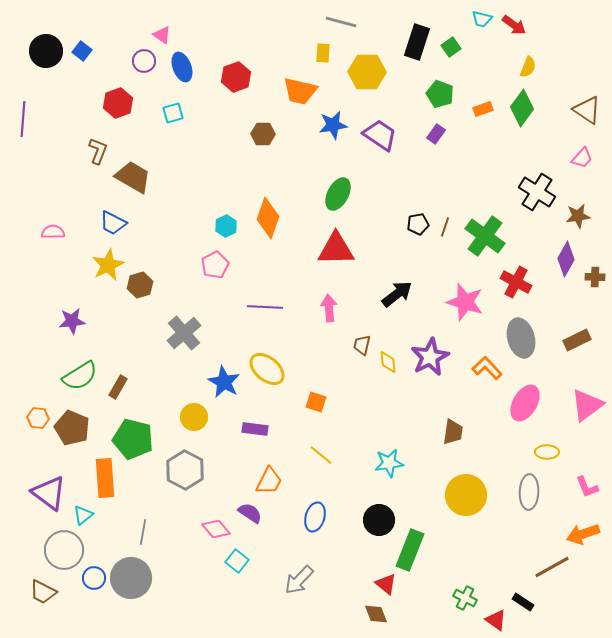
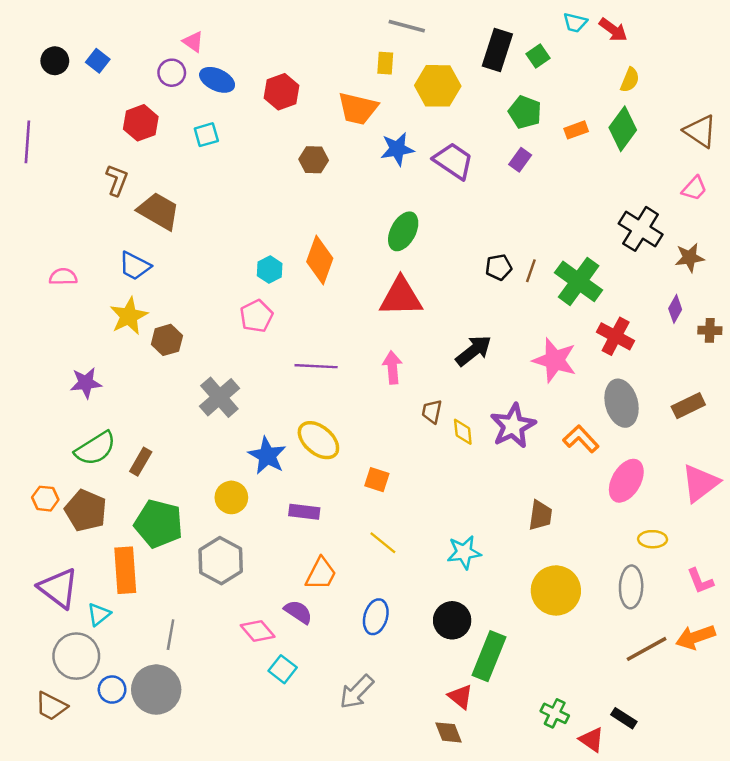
black circle: (46, 51) -> (55, 61), size x0.7
blue ellipse: (182, 67) -> (217, 80), turned -44
purple diamond: (566, 259) -> (675, 309), size x0.7
brown line: (552, 567) -> (647, 649), moved

